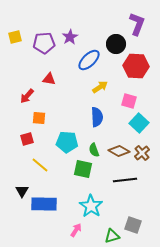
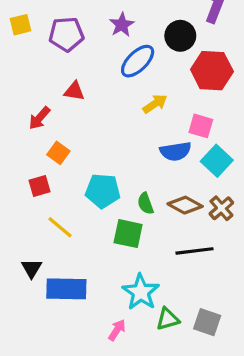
purple star: (70, 37) -> (122, 25), moved
blue semicircle: (97, 117) -> (176, 151), moved, turned 84
orange square: (39, 118) -> (58, 153), turned 32
green triangle: (112, 236) -> (168, 319), moved

